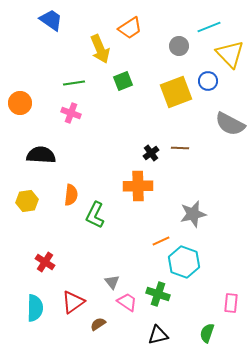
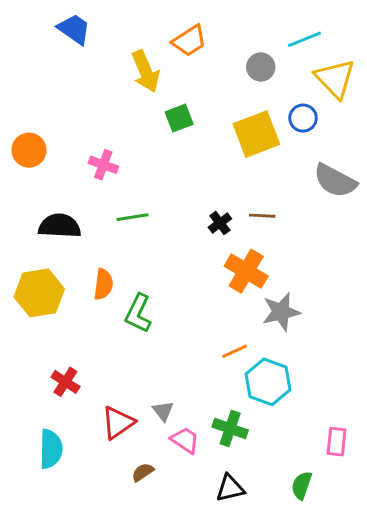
green line: (74, 83) -> (132, 217), moved
orange cross: (138, 186) -> (246, 271), moved, turned 32
yellow hexagon: (27, 201) -> (39, 293), size x1.5
red triangle: (73, 302) -> (118, 423), moved

